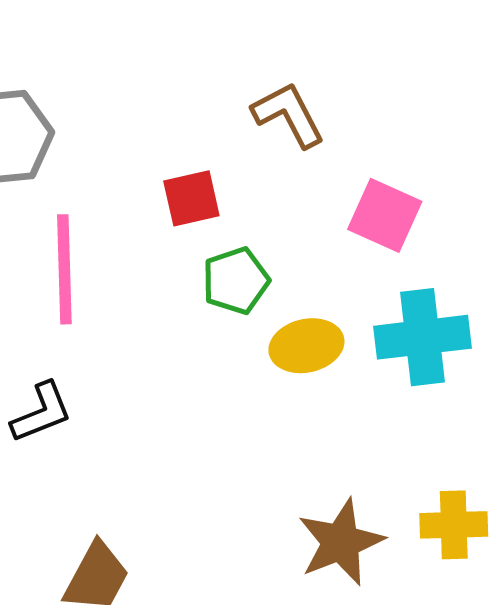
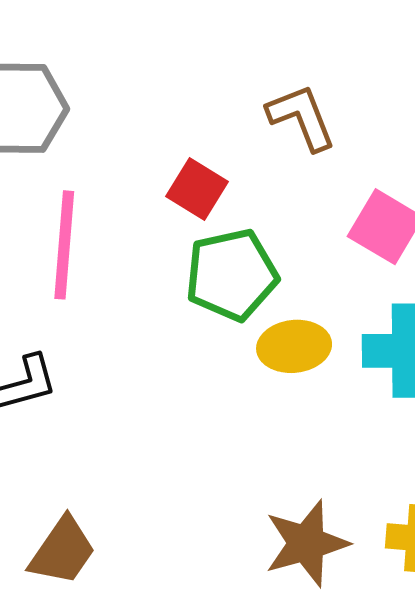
red square: (191, 198) -> (197, 189), turned 38
green pentagon: (236, 281) -> (232, 275), size x1.4

